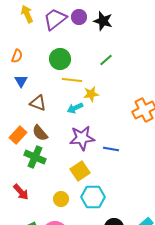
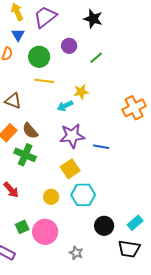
purple circle: (79, 17) -> (69, 46), moved
green circle: (60, 59) -> (39, 57), moved
yellow line: (72, 80) -> (44, 81), moved
blue triangle: (21, 81) -> (18, 35), moved
brown triangle: (38, 103) -> (13, 101), moved

